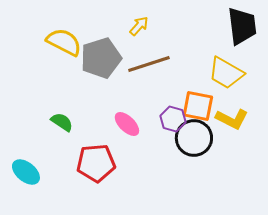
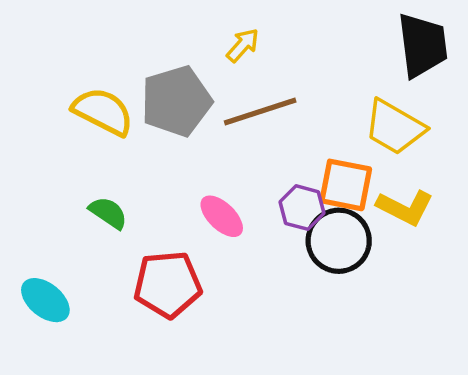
yellow semicircle: (64, 42) -> (103, 112), moved

